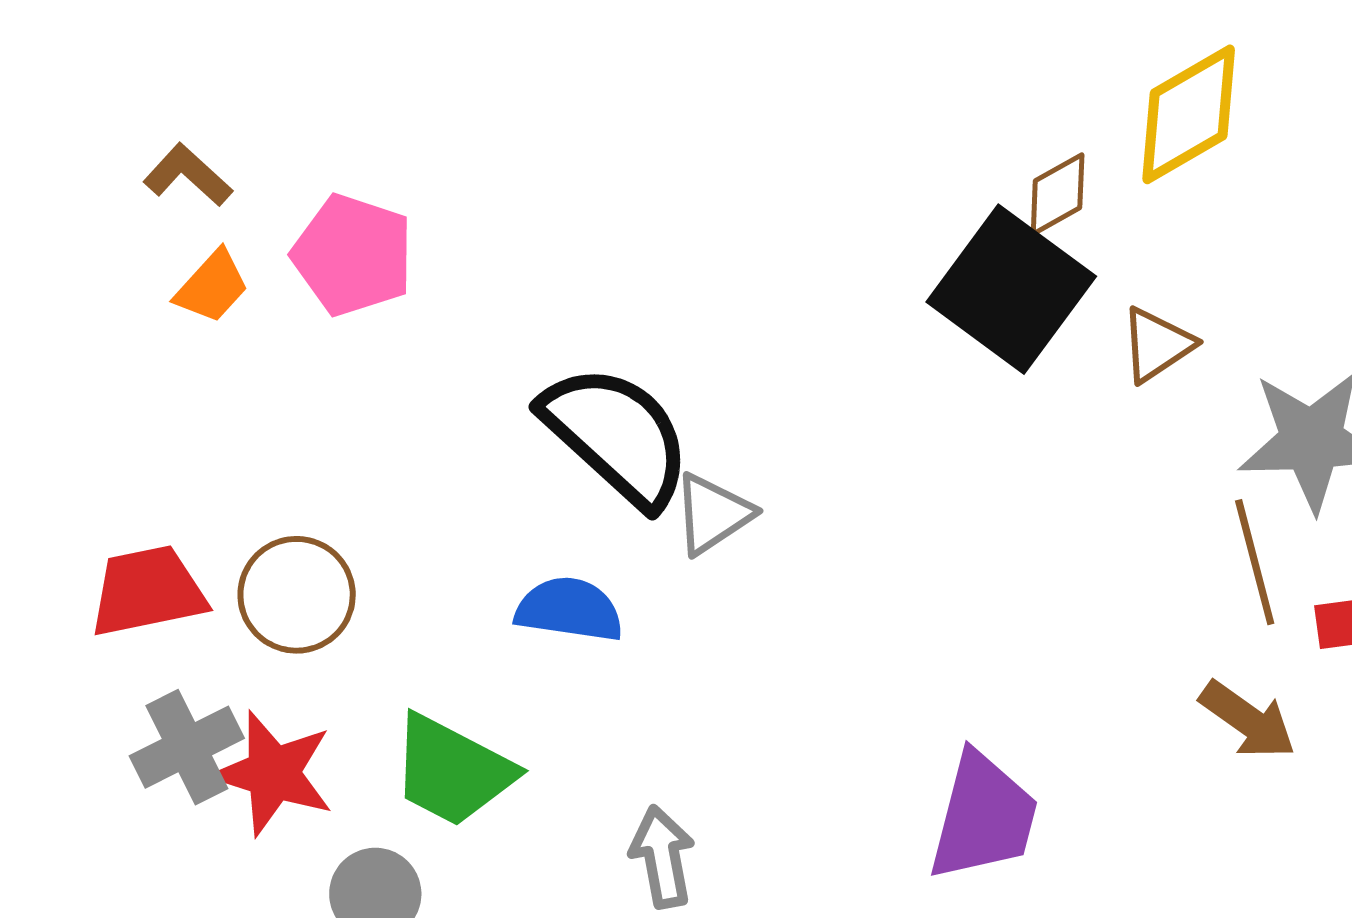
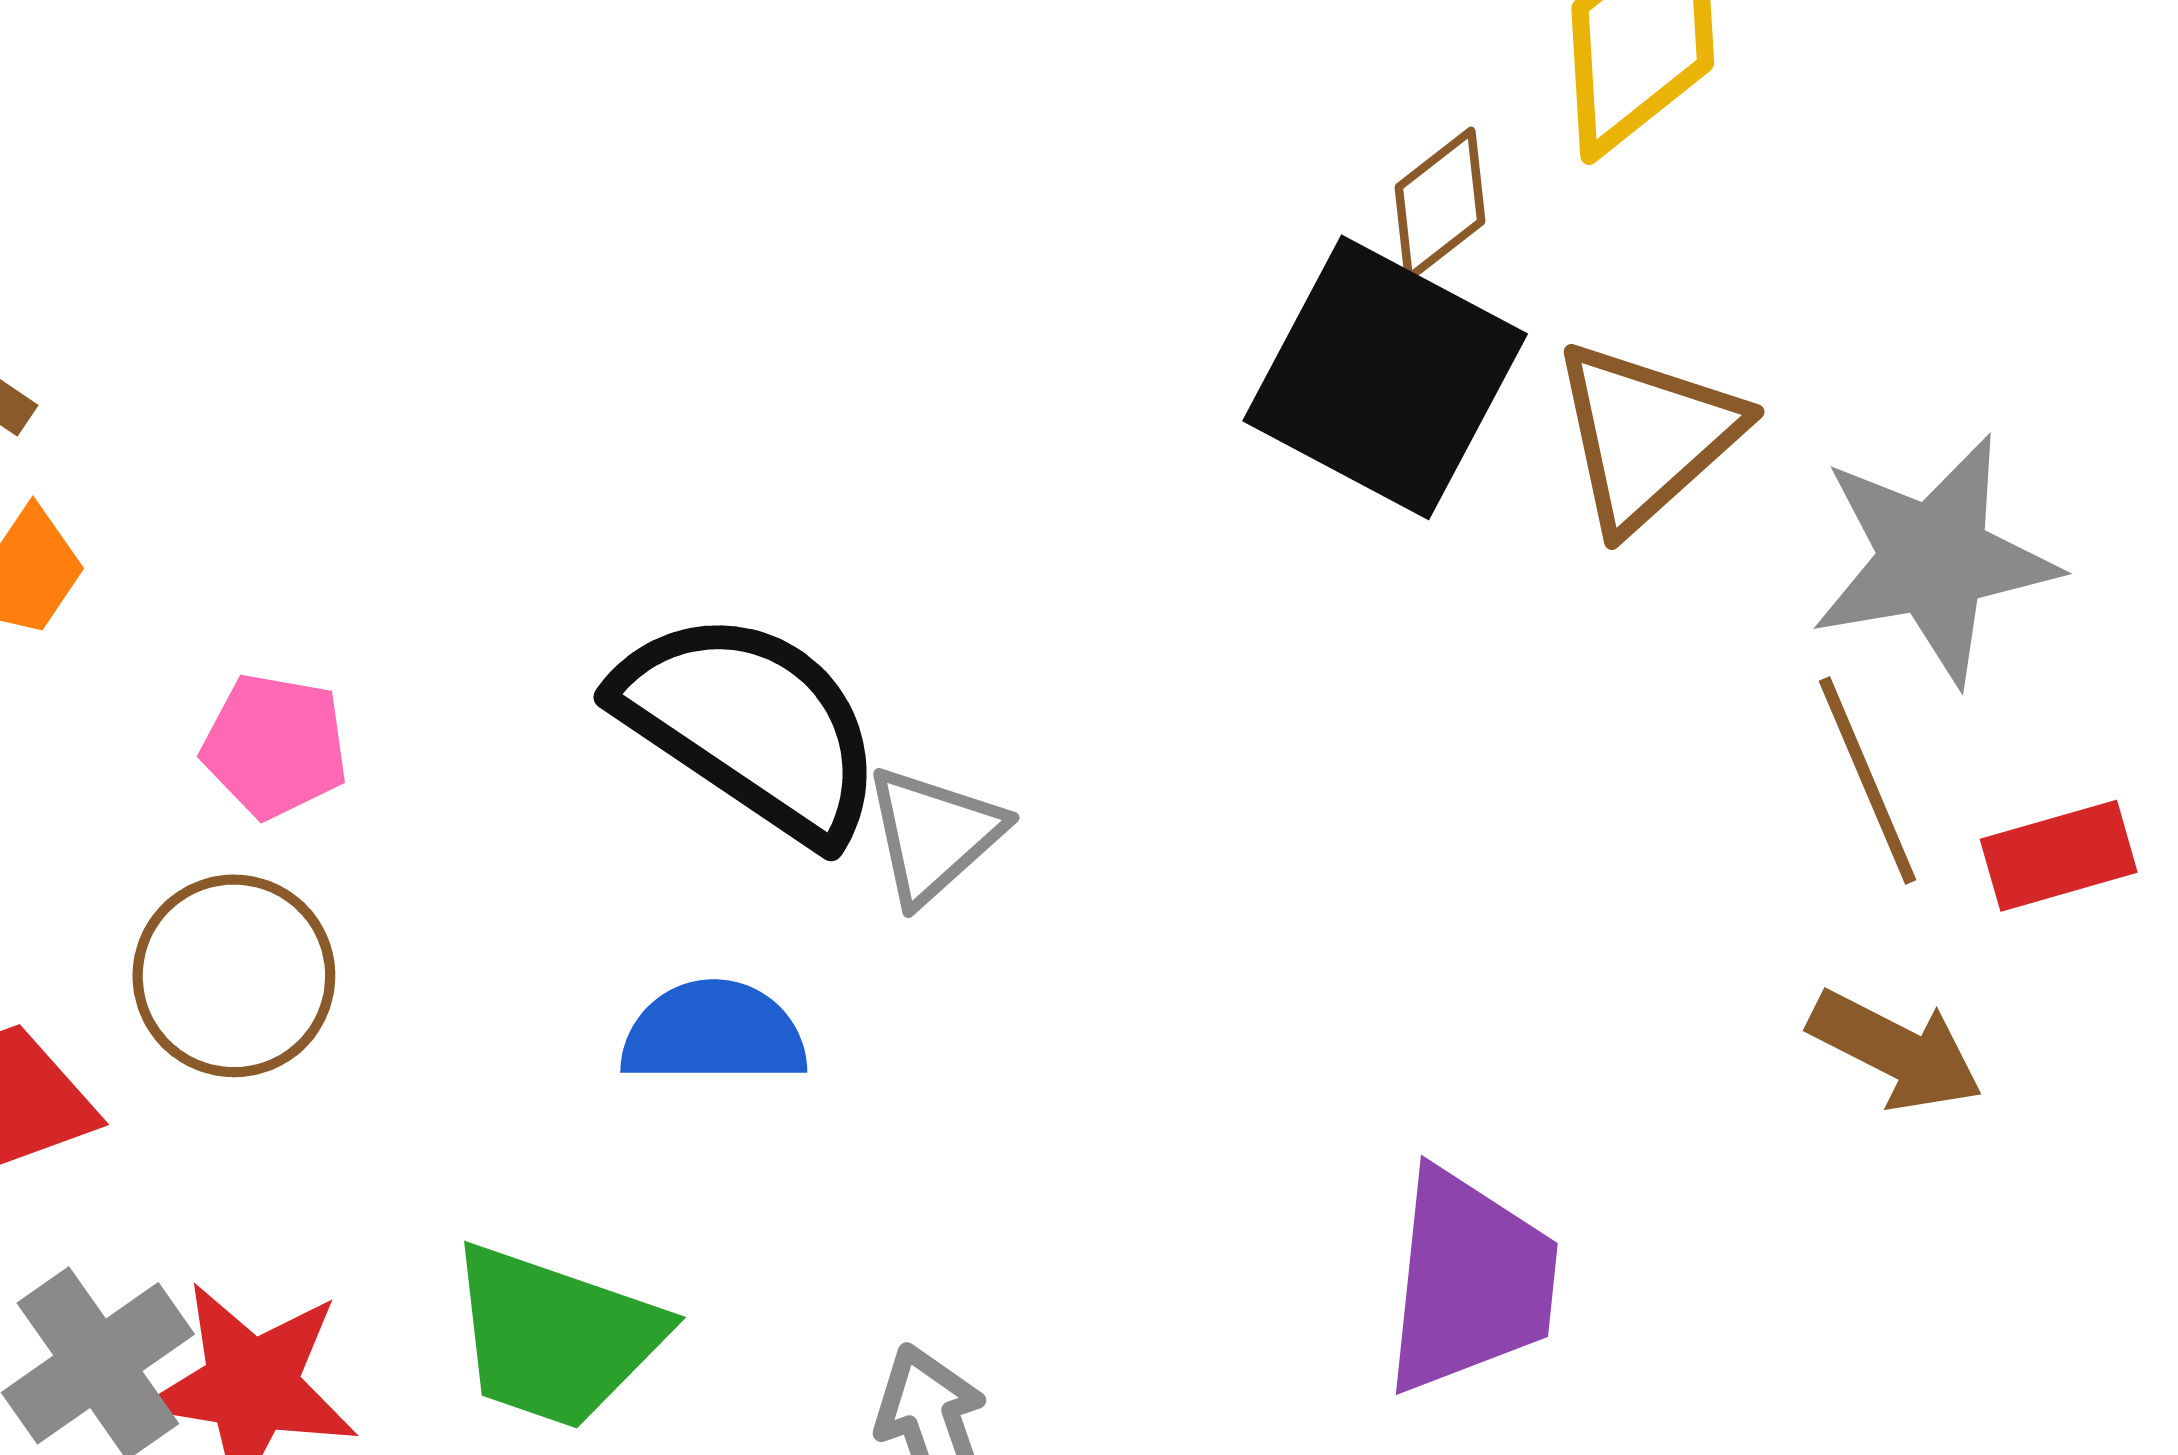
pink pentagon: (353, 255) -> (275, 746), moved, size x0.7
brown triangle: (1157, 345) -> (1647, 435), size x1.5
brown circle: (297, 595) -> (234, 976), moved

